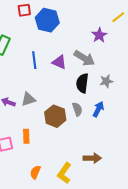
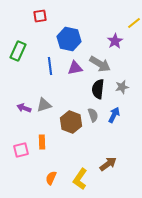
blue hexagon: (47, 20) -> (69, 39), moved
purple triangle: (59, 62) -> (75, 68), turned -35
brown arrow: (92, 158) -> (108, 164), turned -36

